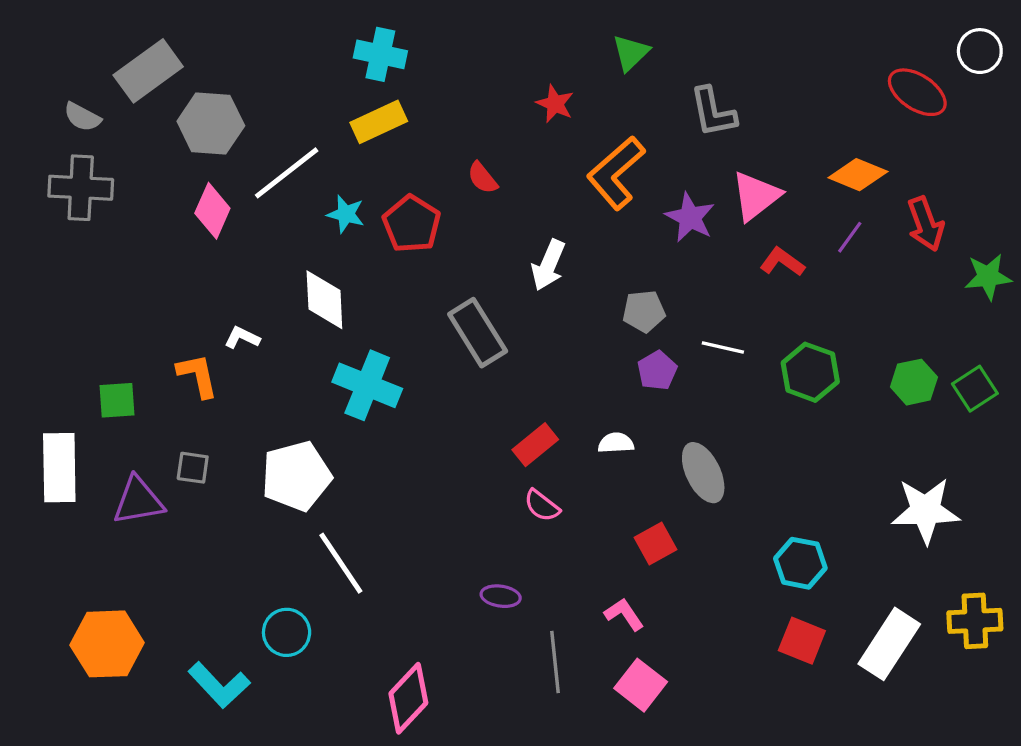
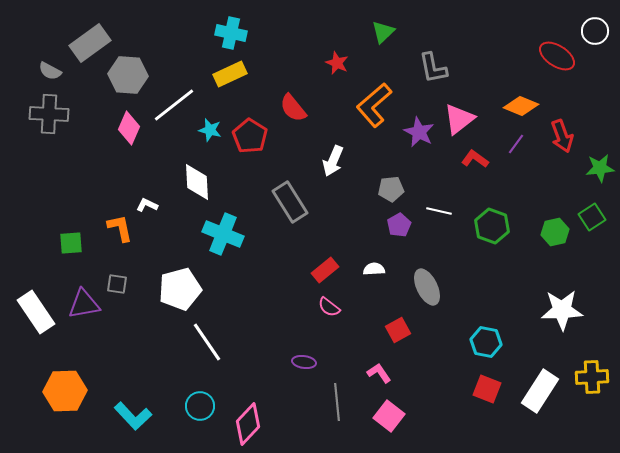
red semicircle: (483, 178) -> (293, 108), size x1.4
green square: (975, 389) -> (592, 217), moved
white rectangle: (59, 468) -> (36, 312), moved, turned -33
cyan circle: (287, 632) -> (200, 406), moved

